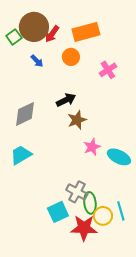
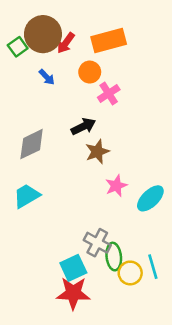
pink cross: (108, 70) -> (109, 94), moved
cyan ellipse: (119, 157) -> (150, 198), turned -70
red star: (84, 228) -> (73, 293), moved

